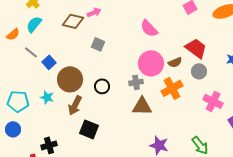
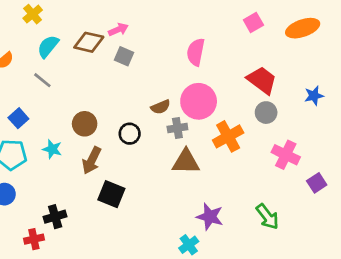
cyan semicircle: (34, 24) -> (48, 46), moved
pink semicircle: (149, 28) -> (196, 52), turned 54
gray square: (98, 44) -> (124, 56), moved
gray line: (31, 52) -> (42, 80), moved
blue square: (49, 62) -> (18, 118), moved
brown semicircle: (175, 62) -> (161, 107), moved
brown circle: (70, 79) -> (85, 124), size x0.7

